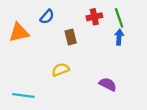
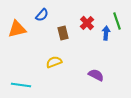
red cross: (94, 17) -> (87, 23), moved, turned -32
green line: (119, 18) -> (117, 21), moved

